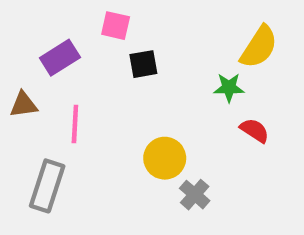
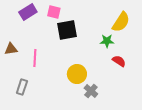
purple rectangle: (60, 58) -> (28, 12), moved
black square: (143, 64) -> (67, 30), size x1.5
gray rectangle: (47, 186) -> (22, 87), size x0.7

